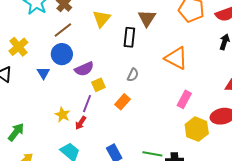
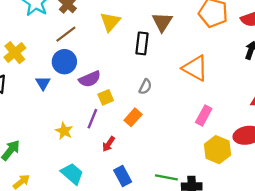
red arrow: (81, 123) -> (109, 144), moved

